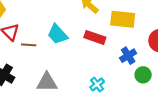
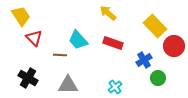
yellow rectangle: (123, 19) -> (155, 26), moved, turned 40
brown line: (29, 45) -> (60, 55), moved

